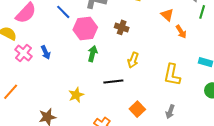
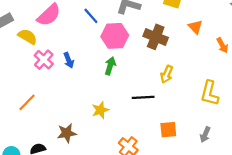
orange triangle: (167, 15) -> (195, 27), moved
brown cross: (122, 27) -> (156, 37), size x1.5
green arrow: (93, 54) -> (110, 66), moved
orange square: (137, 109) -> (168, 130), turned 35

